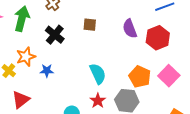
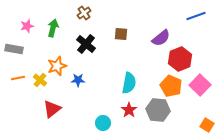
green arrow: (22, 19) -> (53, 28), size x0.7
purple semicircle: (130, 29) -> (161, 38), turned -108
red hexagon: (158, 38) -> (180, 59), moved
cyan semicircle: (98, 74) -> (129, 83), turned 35

